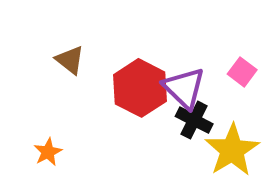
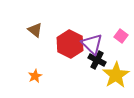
orange star: (48, 152) -> (35, 76), moved

